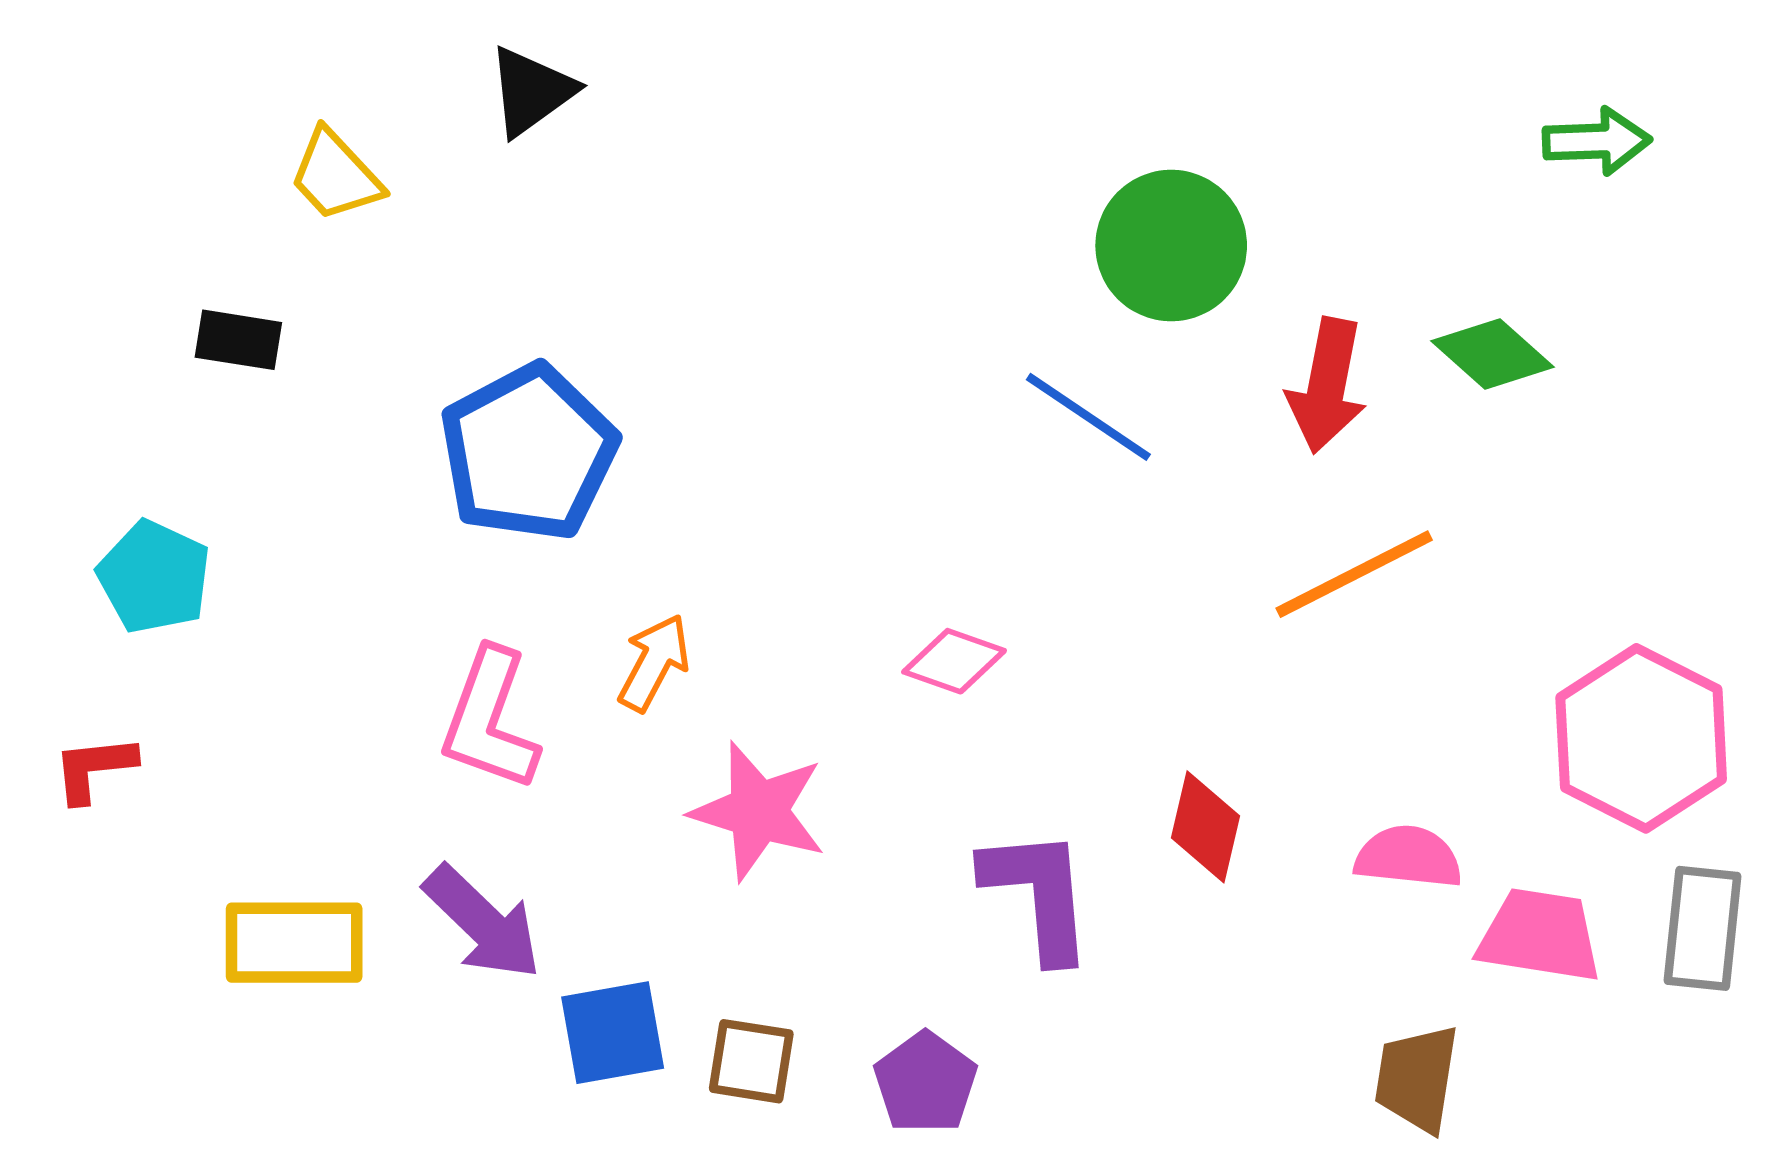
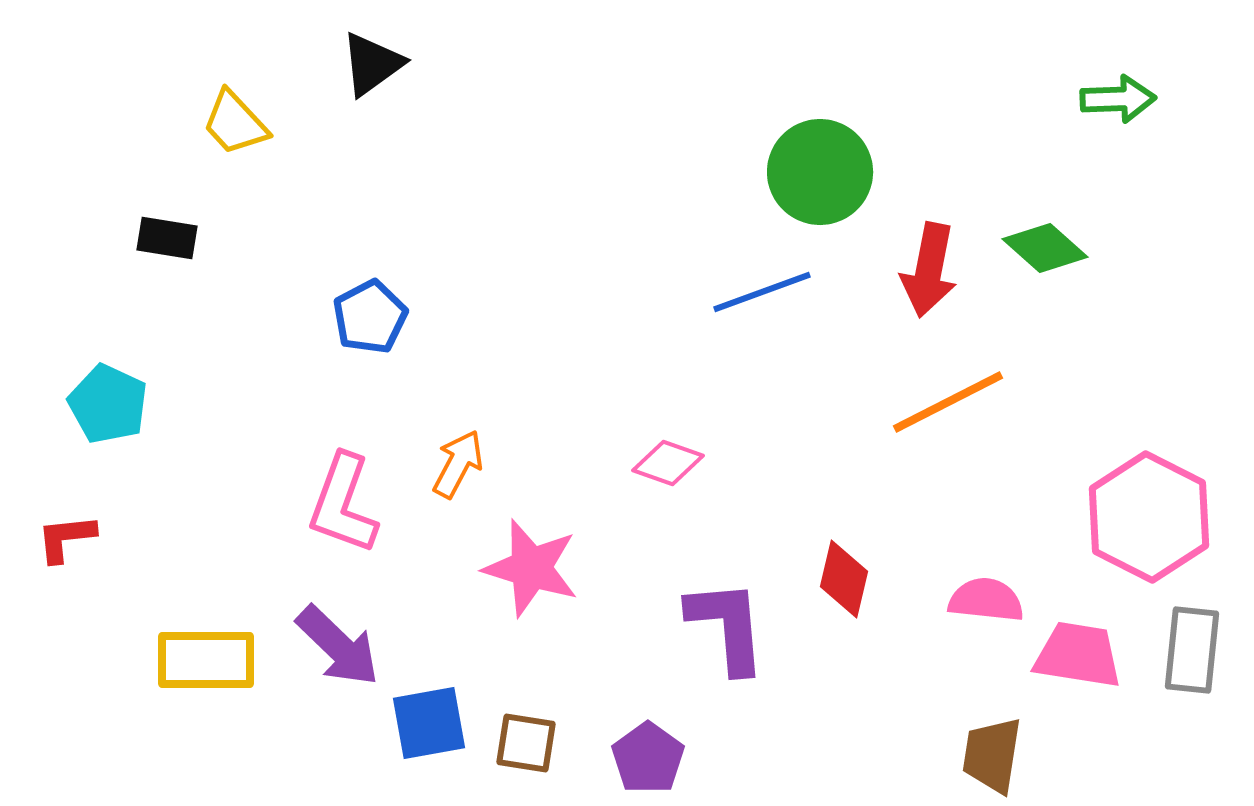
blue line: (1088, 417) -> (762, 292), turned -54
blue pentagon: (528, 453) -> (370, 317), size x0.6

